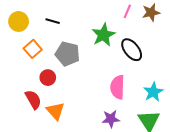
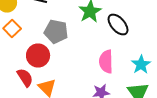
orange square: (33, 49) -> (12, 28), moved
red circle: (48, 78) -> (38, 56), size x1.5

